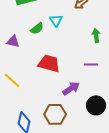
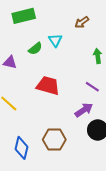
purple line: (91, 64) -> (92, 87), turned 32
purple arrow: (71, 88) -> (84, 110), moved

